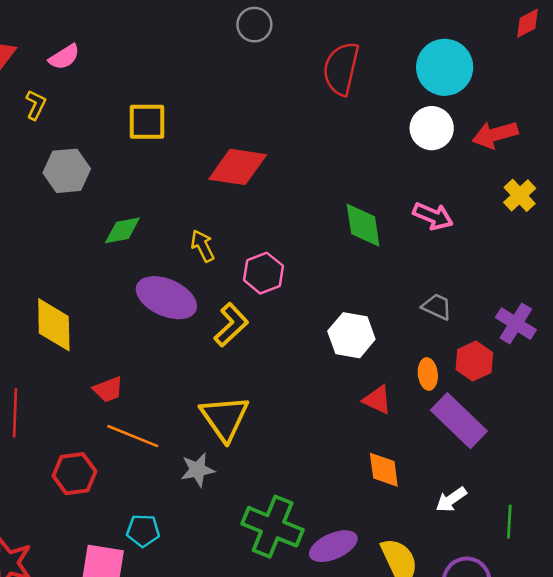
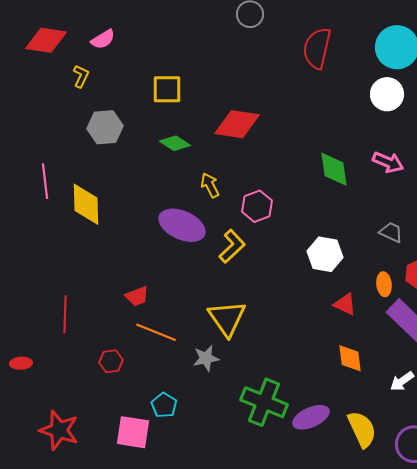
green diamond: (122, 230) -> (175, 143), moved, turned 44
yellow diamond: (54, 325) -> (86, 204), moved
red hexagon: (75, 474) -> (111, 361), size x0.7
cyan pentagon: (143, 531) -> (164, 405), turned 30

